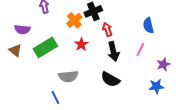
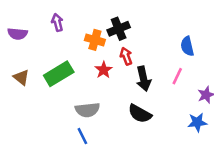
orange cross: (74, 20) -> (95, 40), turned -35
purple semicircle: (22, 29) -> (17, 34), moved
red arrow: (107, 29) -> (126, 56), moved
blue line: (55, 97) -> (82, 136), moved

